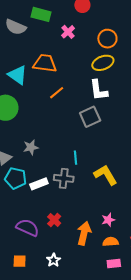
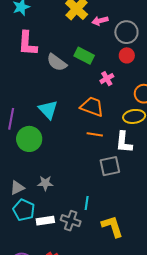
orange trapezoid: (45, 63) -> (92, 107), moved
orange line: (57, 93) -> (95, 134), moved, turned 35

